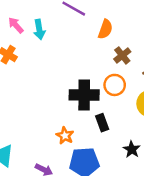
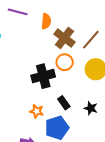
brown cross: (122, 55) -> (64, 38), size x1.5
black rectangle: (102, 123) -> (64, 103), moved

